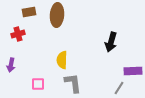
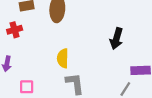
pink square: (38, 84) -> (27, 87), moved

